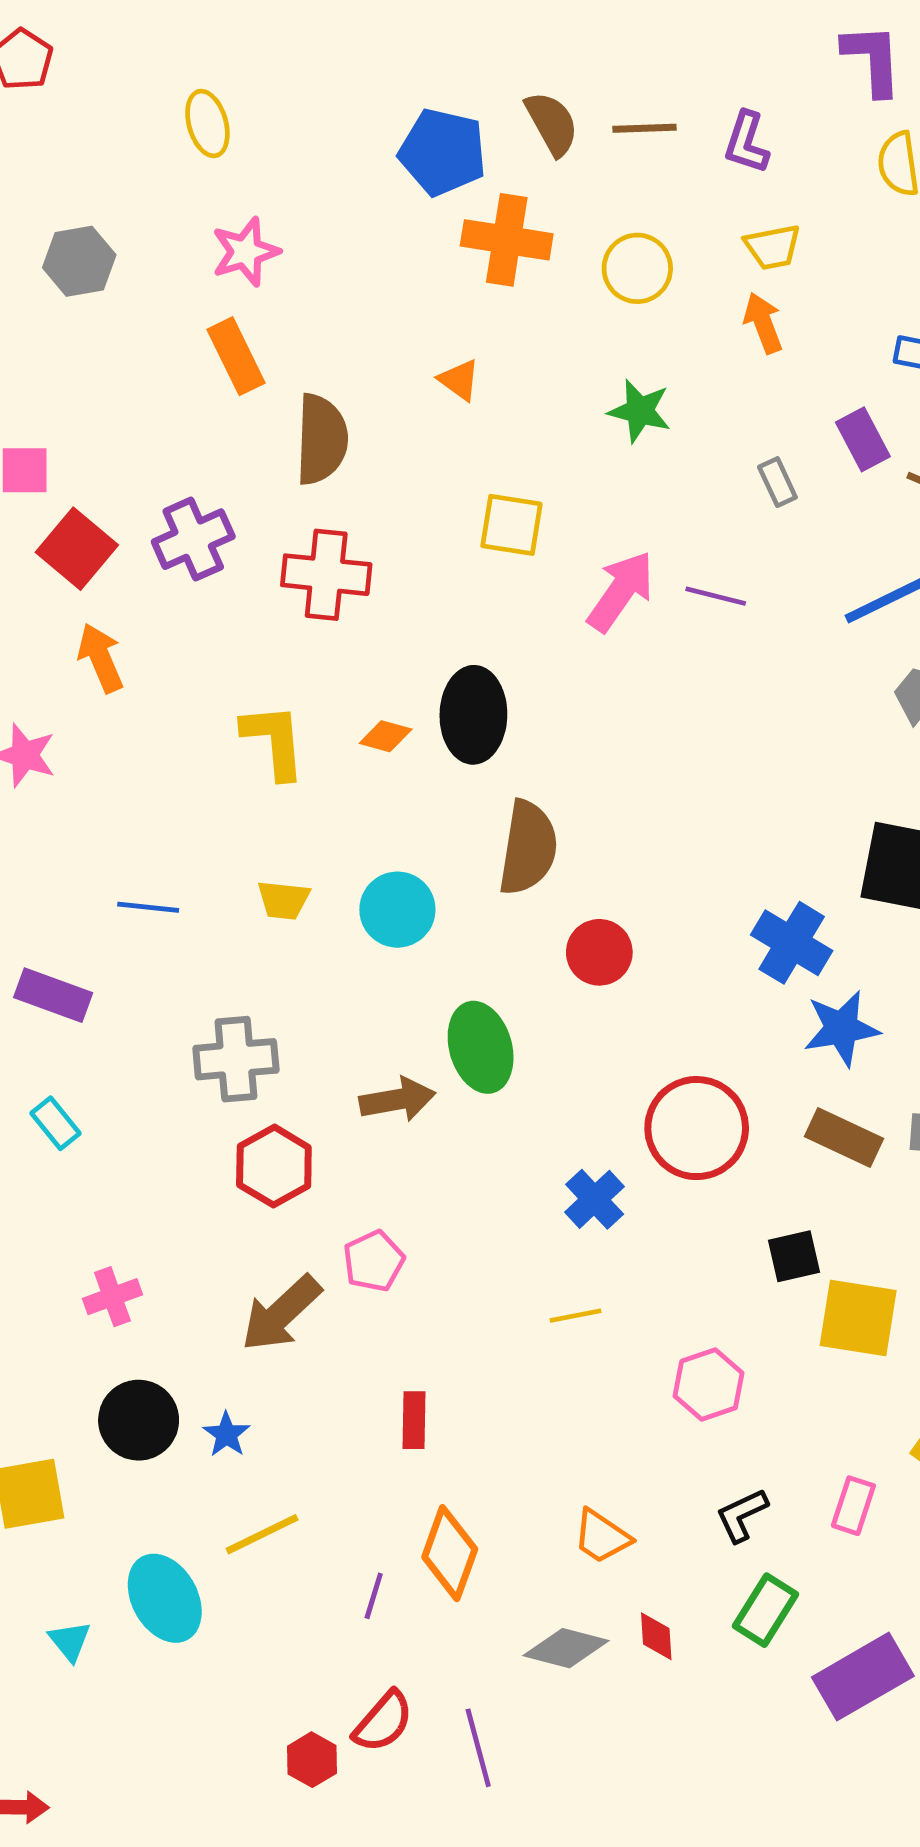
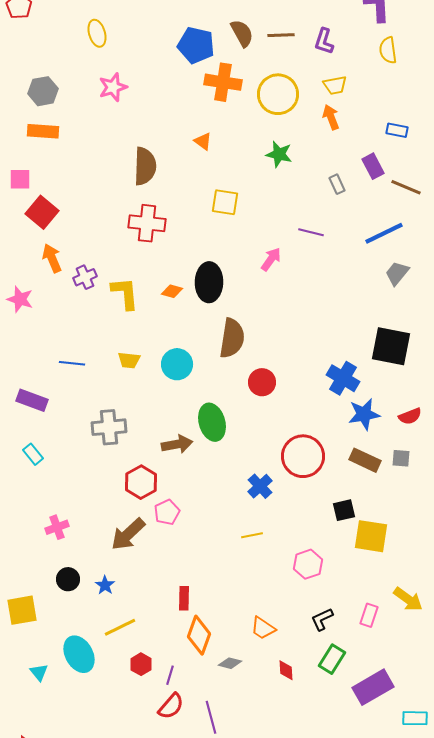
yellow circle: (637, 268) -> (278, 94), size x1.4
orange rectangle: (236, 356) -> (43, 131), moved, turned -60
purple cross: (193, 539) -> (85, 277), moved, size x0.7
pink arrow: (621, 591) -> (271, 259), moved, size x0.7
red hexagon: (274, 1166) -> (141, 482), moved
black circle: (139, 1420) -> (68, 579), size x0.7
red rectangle: (414, 1420) -> (184, 598), moved
purple line: (374, 1596) -> (170, 675), moved
gray diamond: (566, 1648) -> (230, 663), moved, size x0.7
red hexagon: (312, 1760) -> (141, 664), moved

